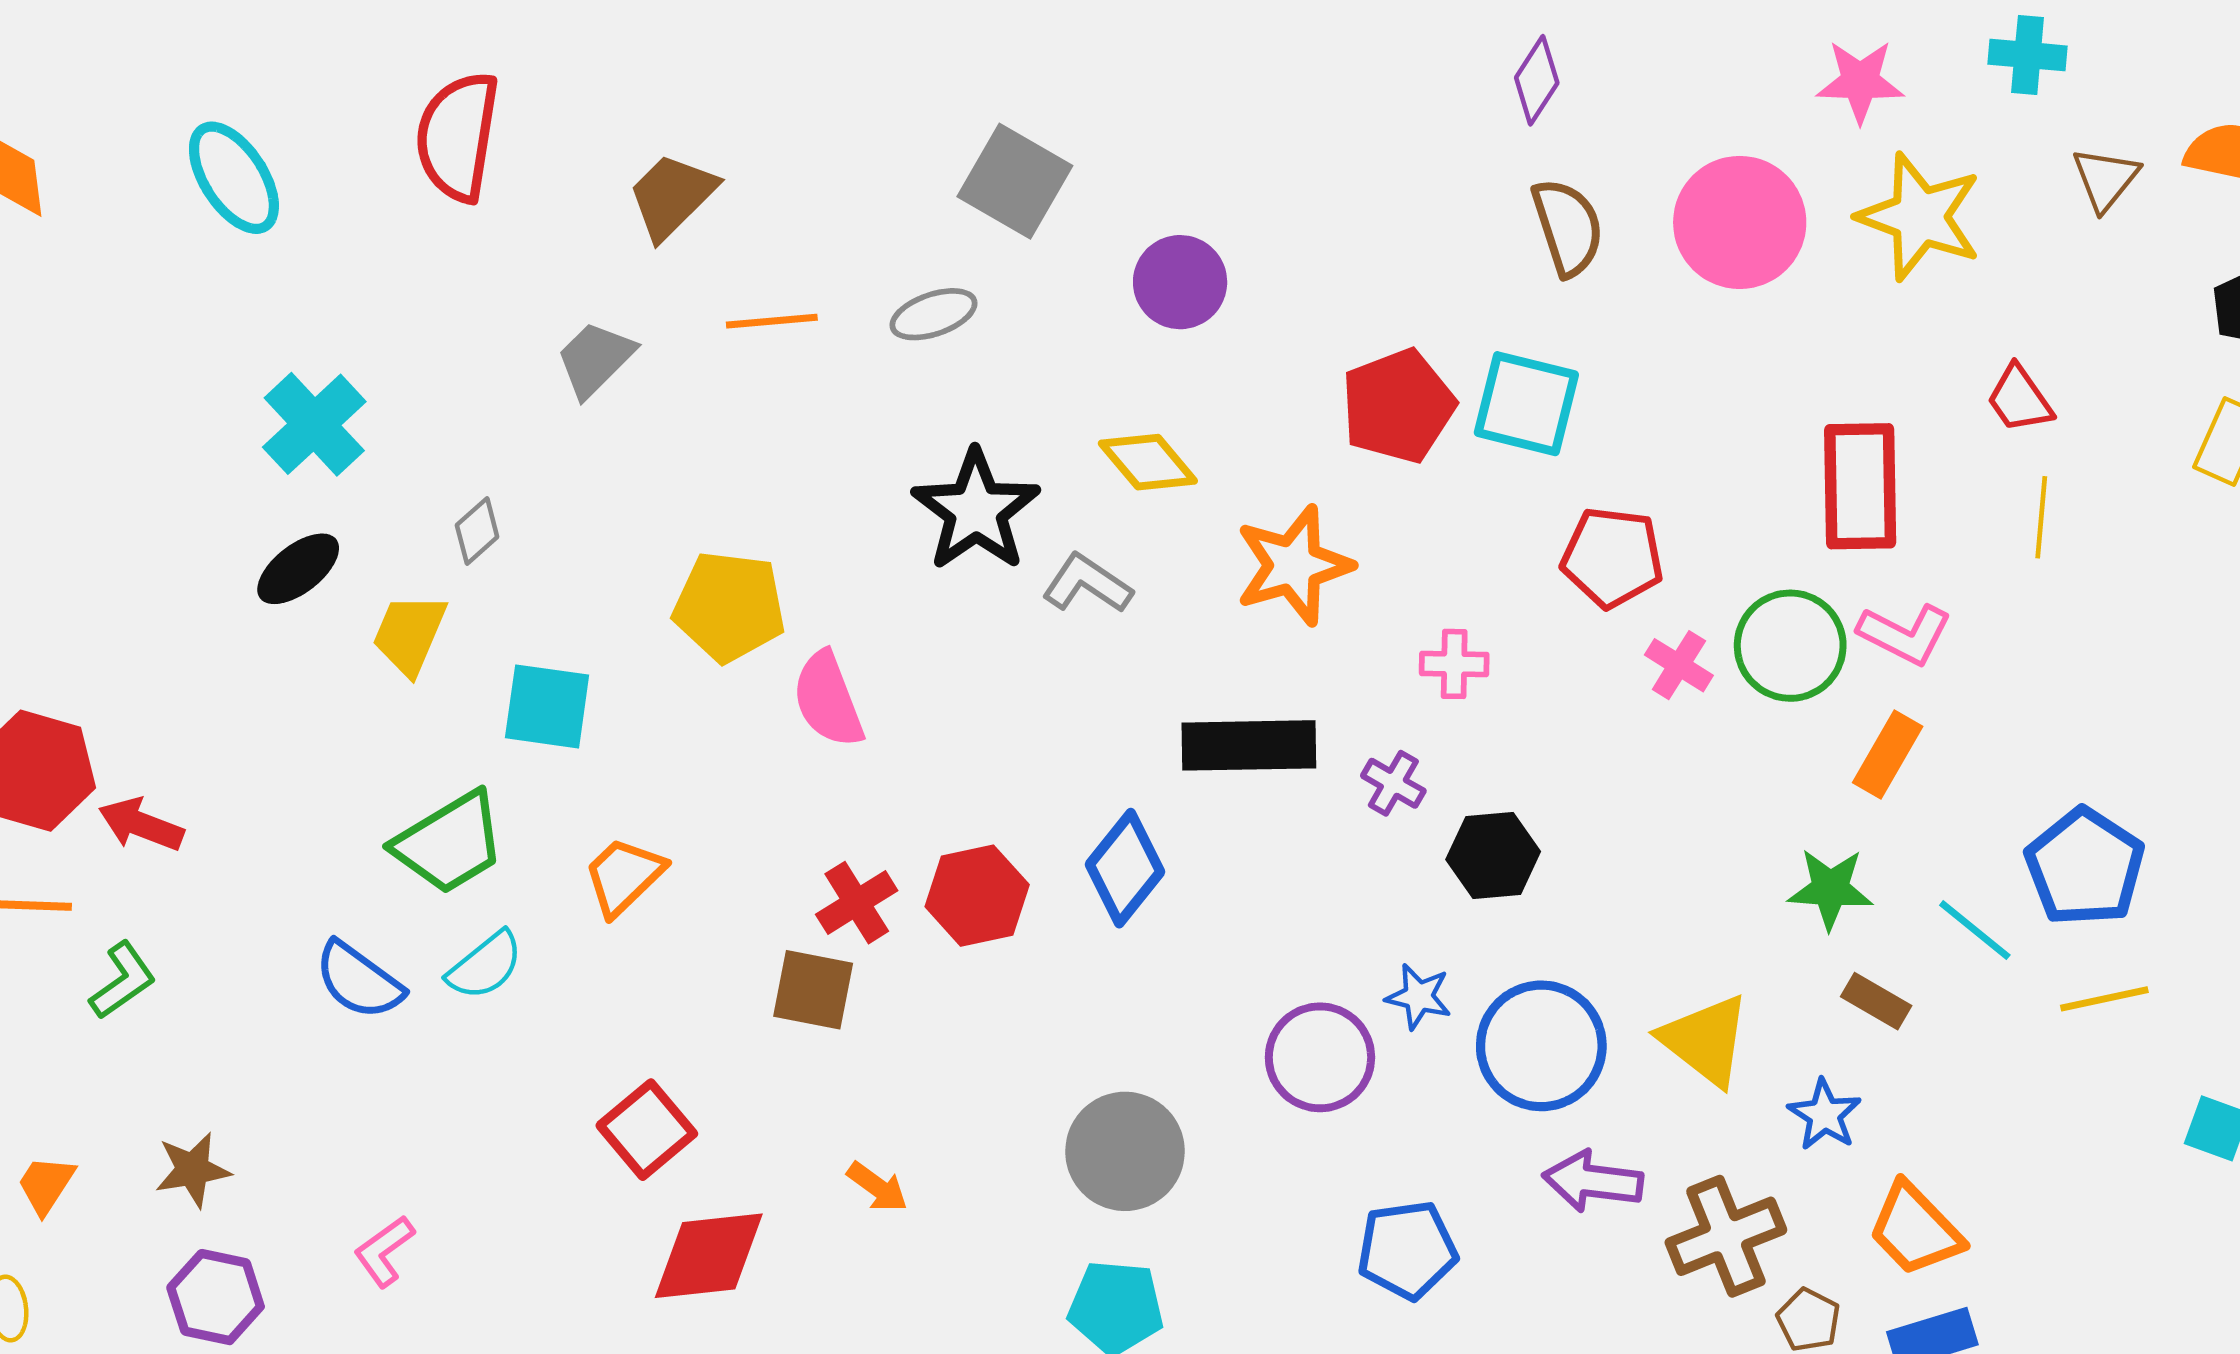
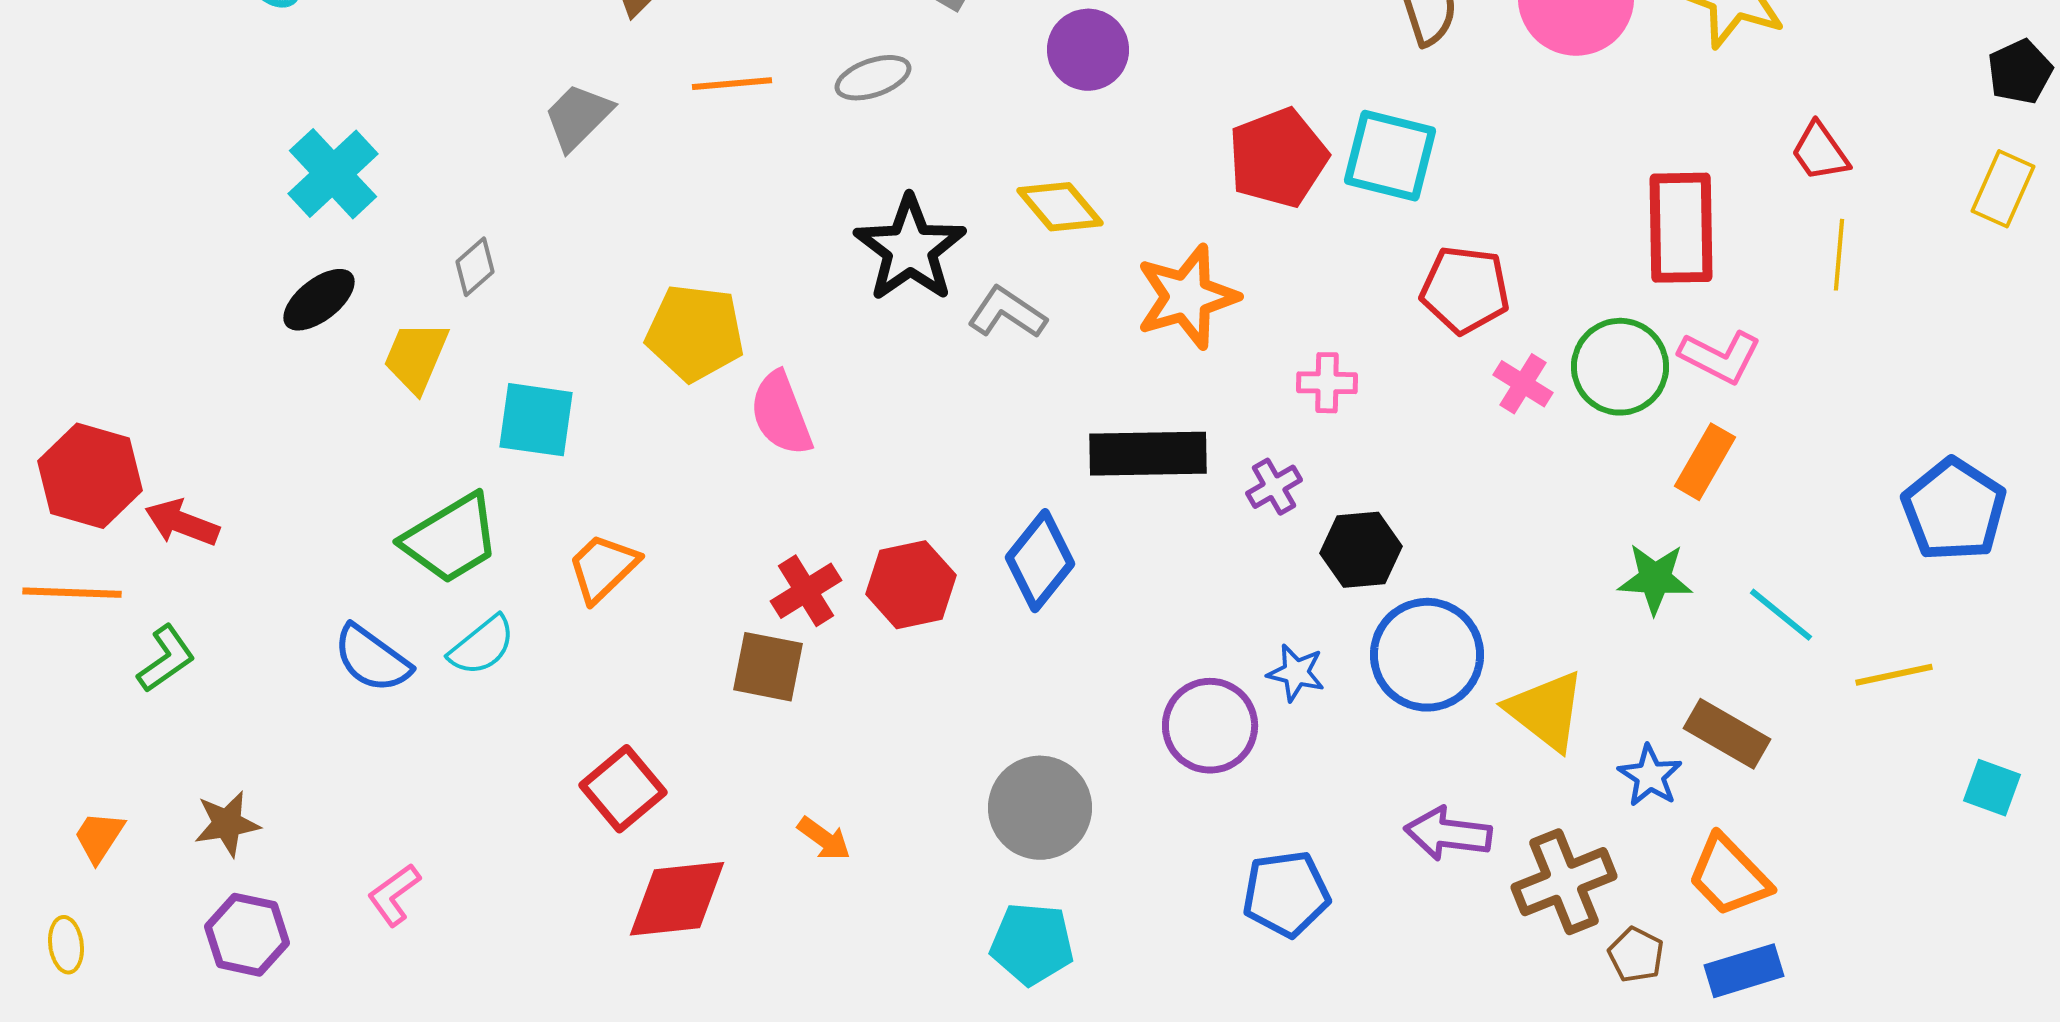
purple cross: (1393, 783) -> (1274, 487), turned 30
blue pentagon: (2085, 867) -> (1954, 510), moved
brown rectangle: (1876, 1001) -> (1727, 734), moved, size x1.4
blue circle: (1541, 1046) -> (1427, 655), moved

